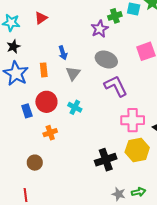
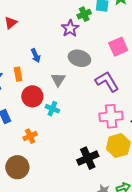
gray triangle: (73, 73) -> (58, 80), moved
purple L-shape: (116, 86) -> (107, 82), moved
red circle: (46, 102) -> (32, 96), moved
brown circle: (35, 163) -> (17, 167), size x1.5

